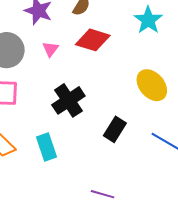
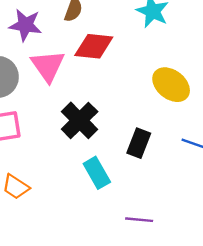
pink triangle: (51, 49) -> (48, 66), size x1.8
cyan rectangle: (47, 147) -> (97, 173), moved

